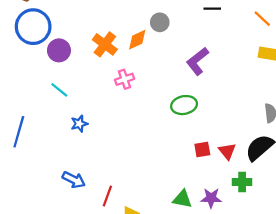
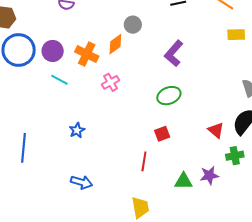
purple circle: (59, 50) -> (53, 51), moved
cyan line: (59, 90) -> (59, 80), moved
red square: (202, 150) -> (162, 134), moved
red line: (107, 196) -> (144, 161), moved

